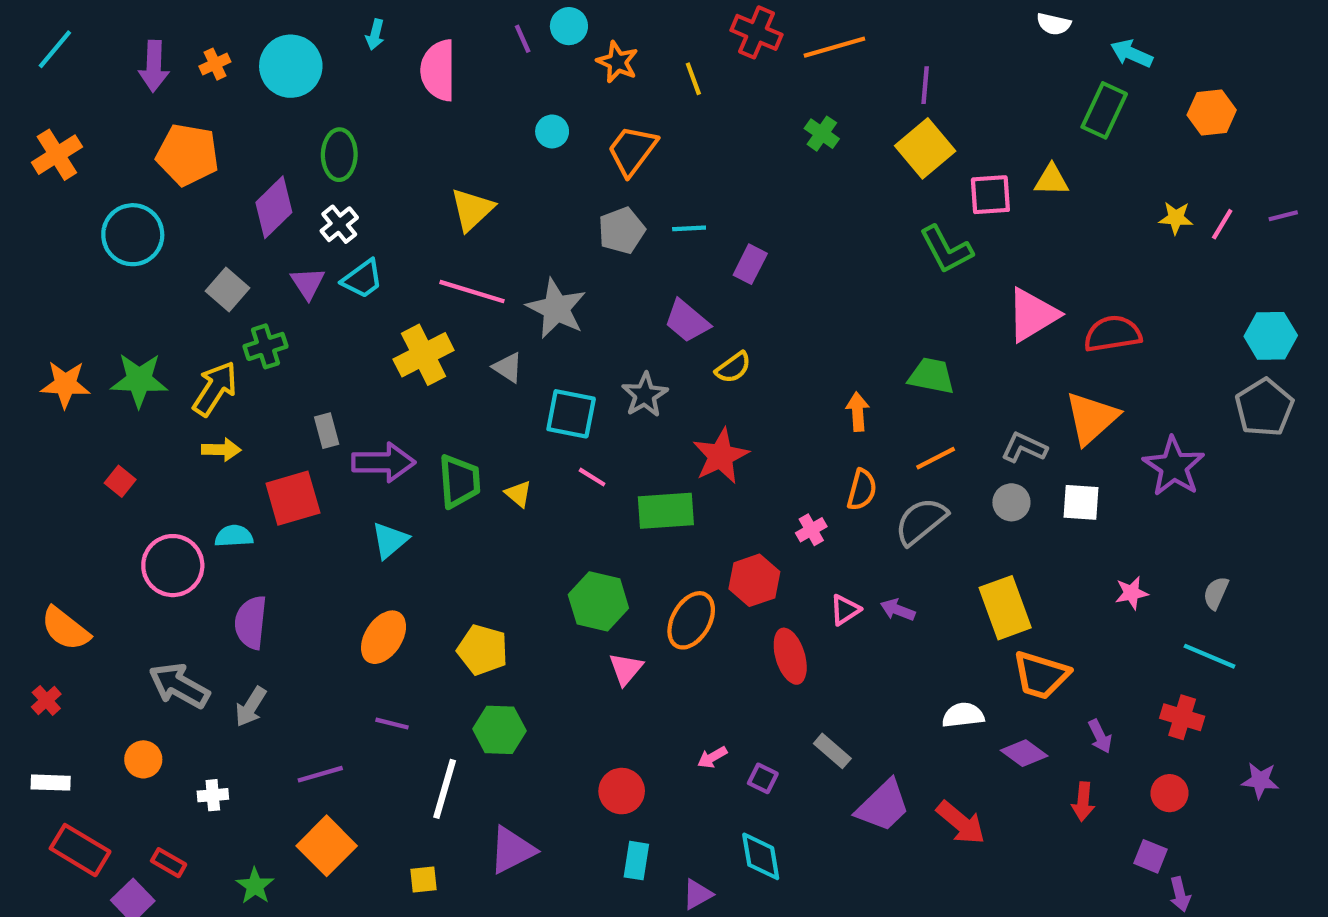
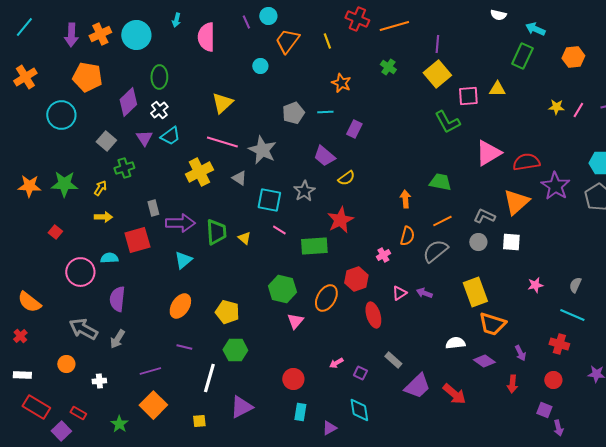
orange star: (617, 62) -> (341, 83), moved
orange cross: (215, 64) -> (100, 34), size x1.5
orange trapezoid: (632, 150) -> (287, 41), moved
yellow arrow: (215, 389) -> (100, 188), size x0.6
purple star: (1174, 467) -> (555, 186), moved

